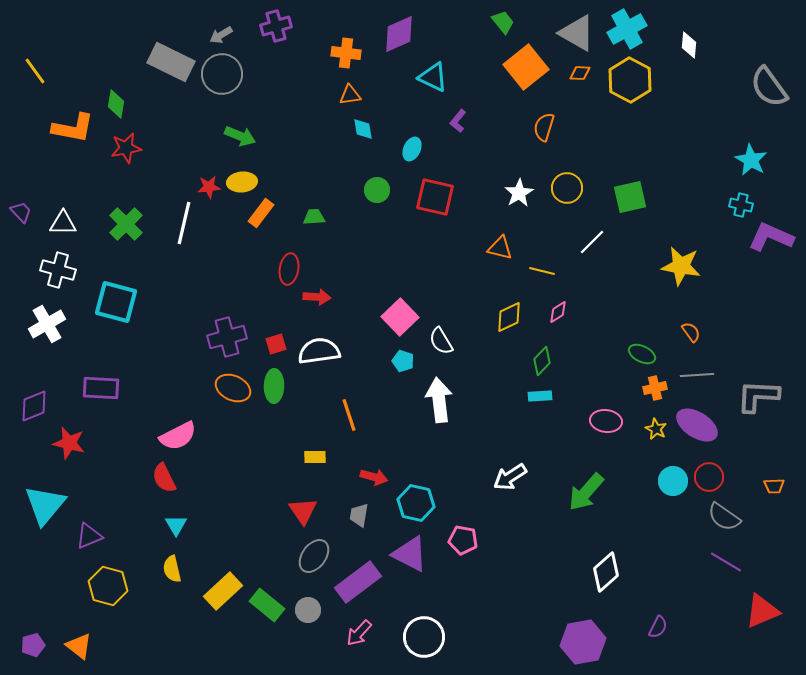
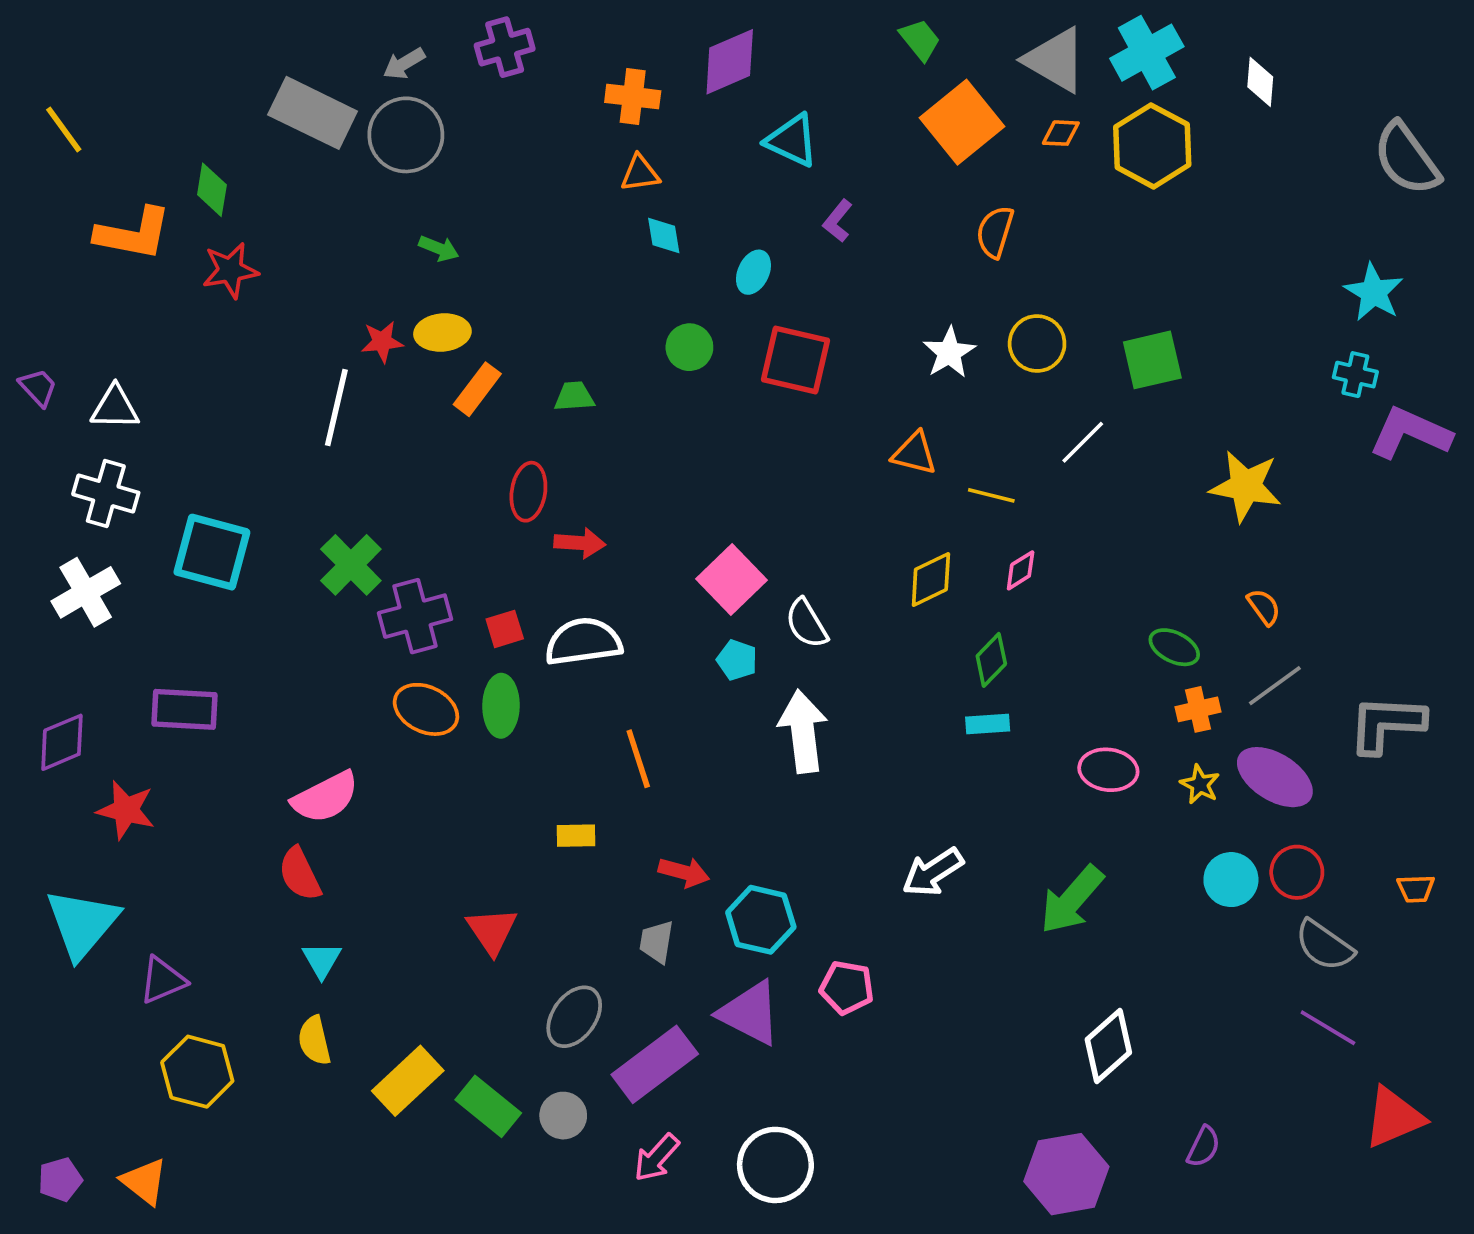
green arrow: (240, 136) -> (439, 248), size x0.7
green cross: (126, 224) -> (351, 565), moved
gray line: (697, 375) -> (1275, 686), turned -32
red triangle: (303, 511) -> (492, 931), moved

